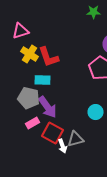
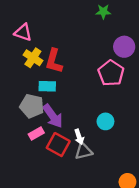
pink triangle: (21, 31) -> (23, 32), turned 36
red L-shape: (49, 57) -> (54, 61), turned 35
white arrow: (63, 146) -> (79, 137), moved

